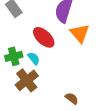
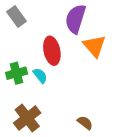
red ellipse: (44, 37) -> (52, 51), turned 35
brown cross: (27, 80) -> (27, 118), moved

